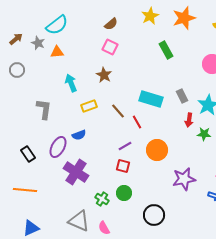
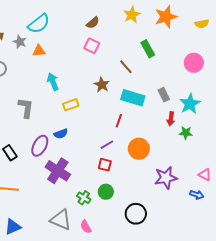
brown star: (104, 75) -> (102, 85), moved
brown line: (118, 111) -> (126, 67), moved
red line: (137, 122) -> (119, 121), turned 48

